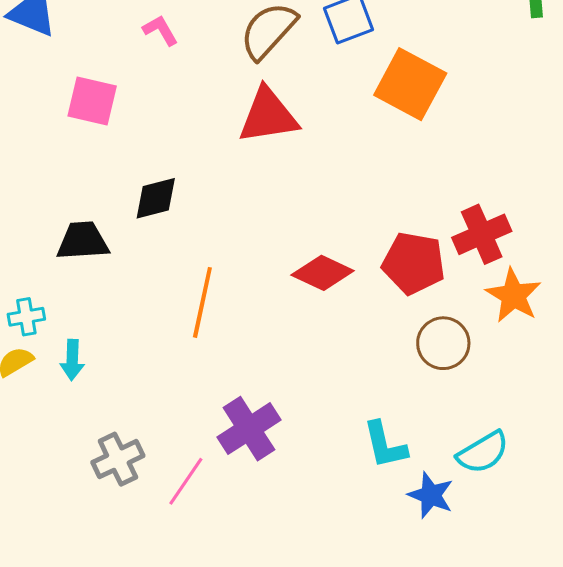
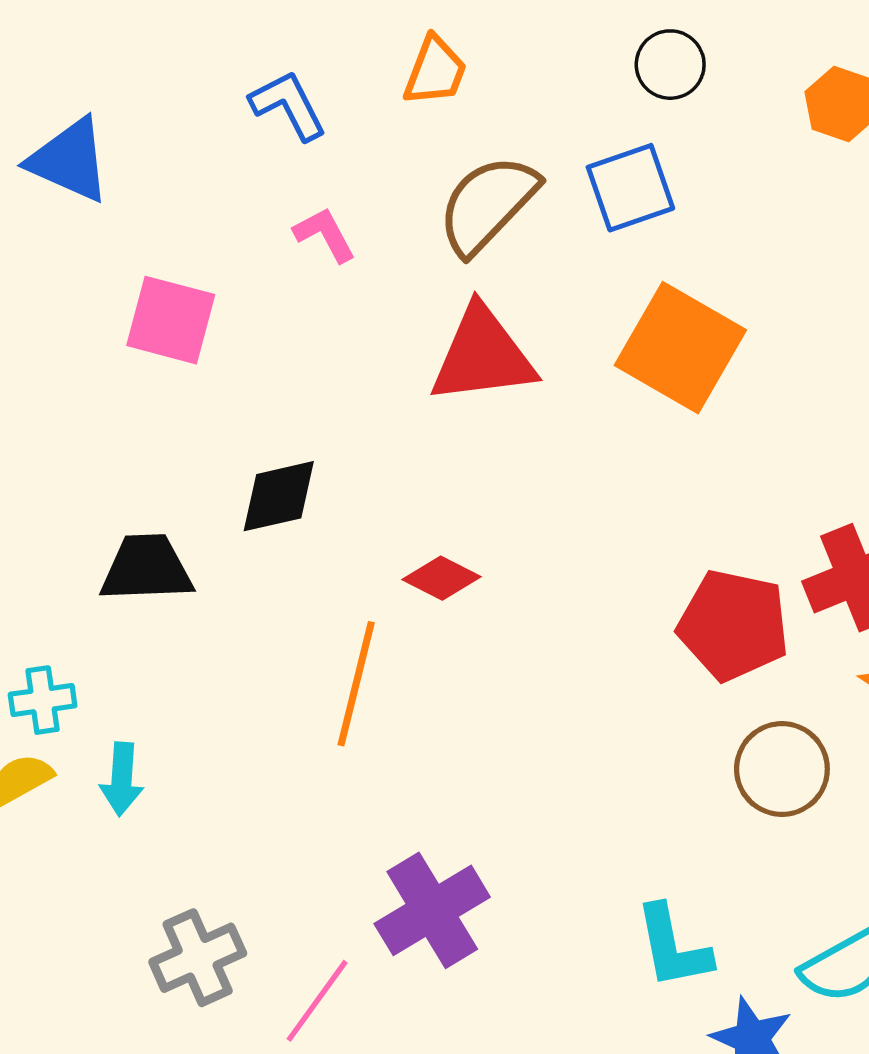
pink L-shape: (160, 30) -> (325, 235), moved
orange square: (410, 84) -> (680, 348), moved
red diamond: (323, 273) -> (441, 578), moved, size x0.7

